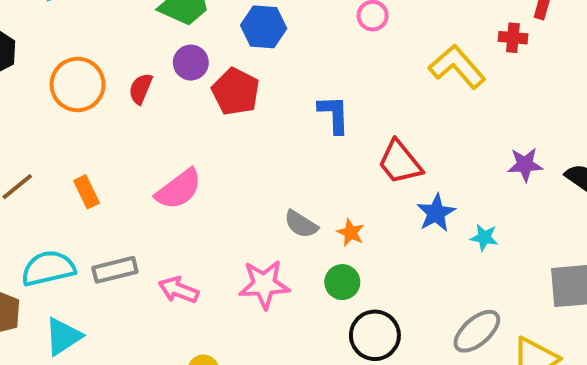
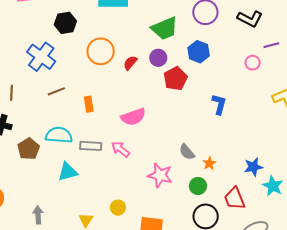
red trapezoid: (400, 162) -> (235, 198), moved
cyan star: (484, 237) -> (273, 186), size x1.5
pink arrow: (179, 290) -> (120, 149), moved
cyan triangle: (63, 336) -> (68, 172), moved

